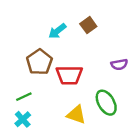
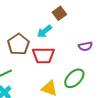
cyan arrow: (57, 31) -> (44, 31), moved
green ellipse: (106, 103) -> (74, 78), turned 75

